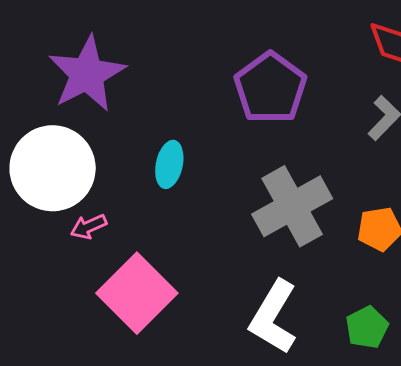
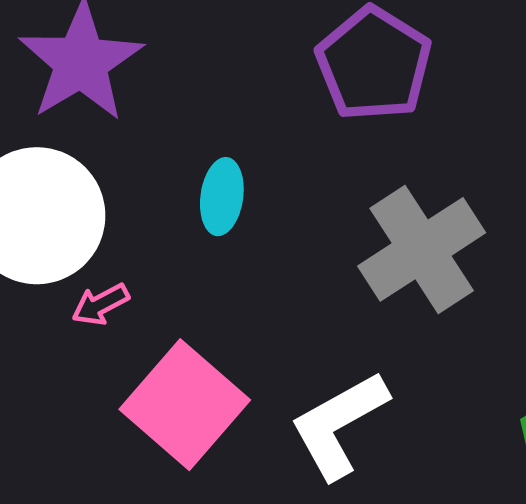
white L-shape: (273, 317) -> (339, 425), moved, turned 34

